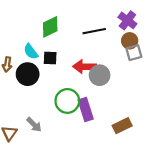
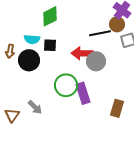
black line: (94, 31) -> (100, 33), moved
brown circle: (130, 41) -> (117, 24), moved
cyan semicircle: (31, 52) -> (32, 39), turned -49
brown rectangle: (122, 126) -> (117, 108), turned -48

